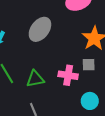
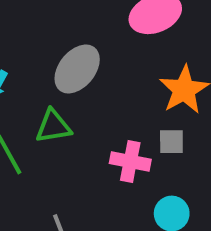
green triangle: (35, 79) -> (53, 126), moved

